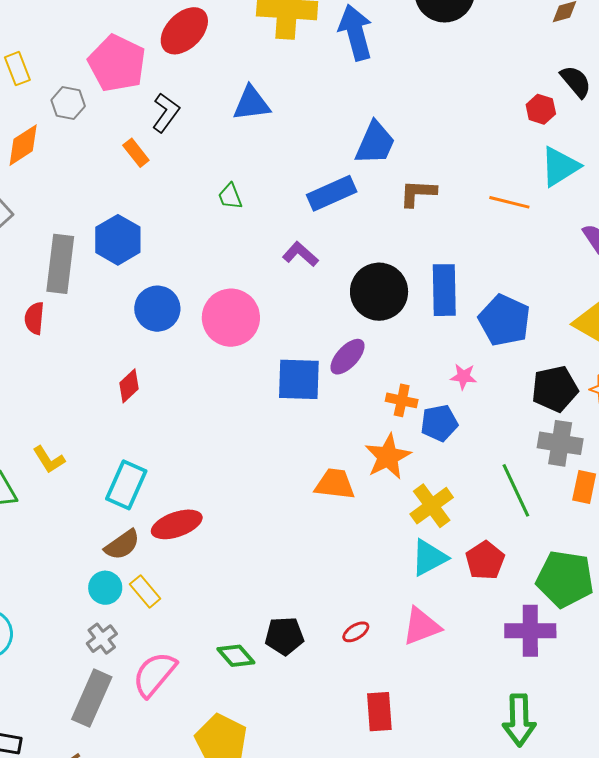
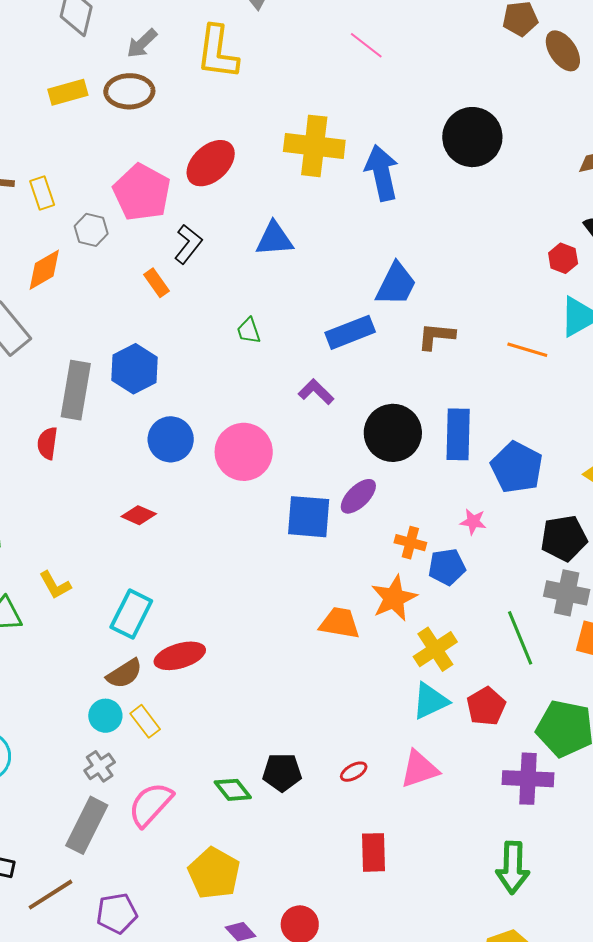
red diamond: (129, 386) -> (139, 515), turned 64

